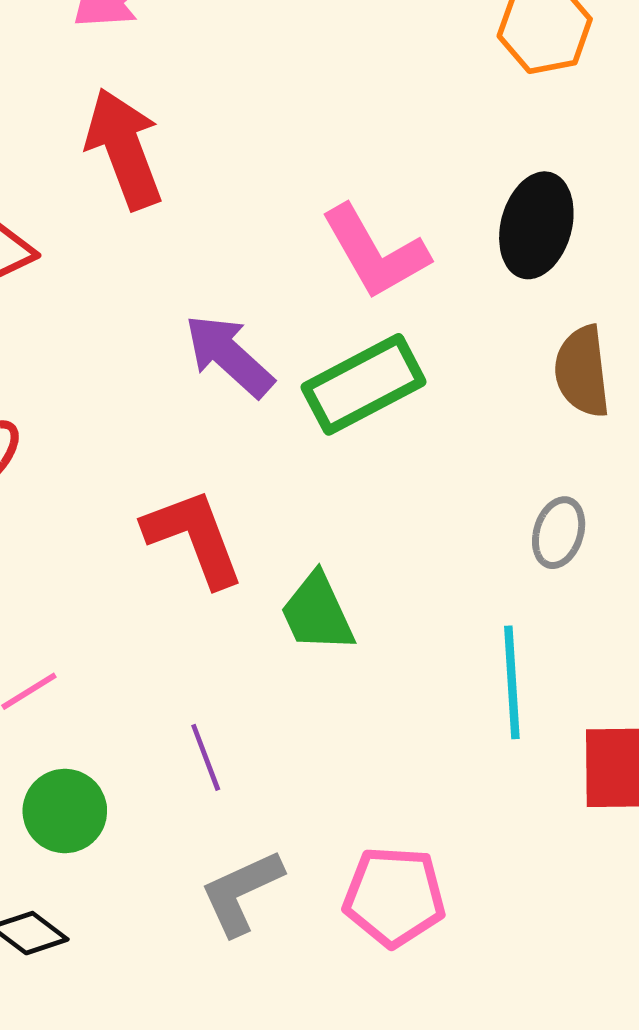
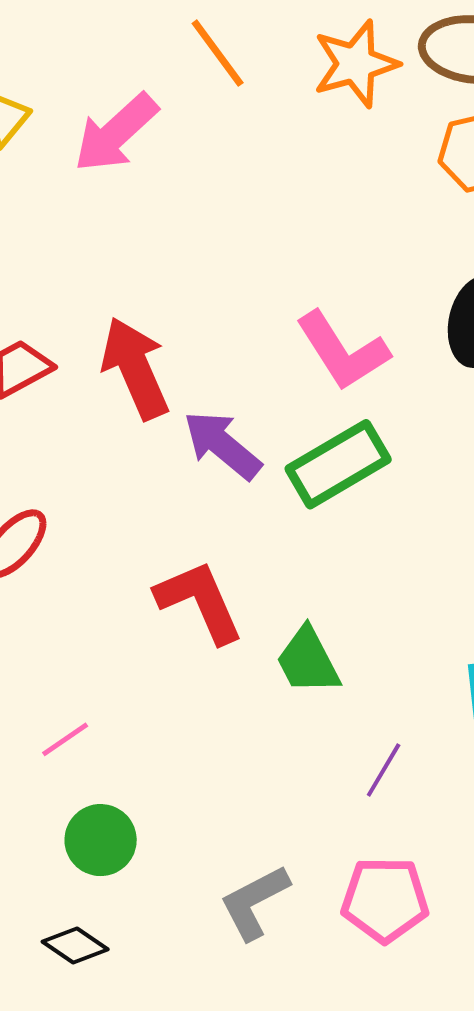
red arrow: (124, 149) -> (135, 368), moved
purple line: (206, 757) -> (384, 770), moved, turned 54

